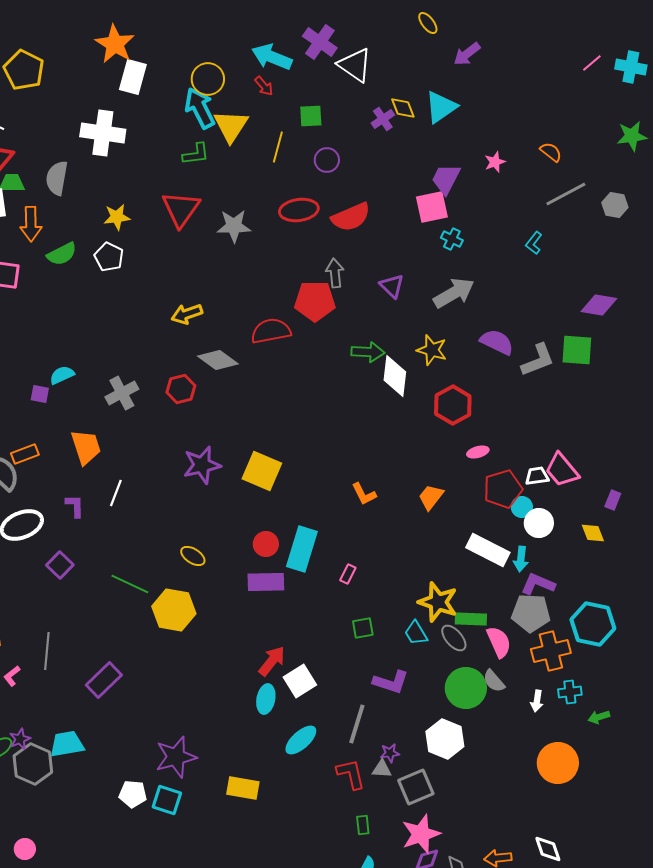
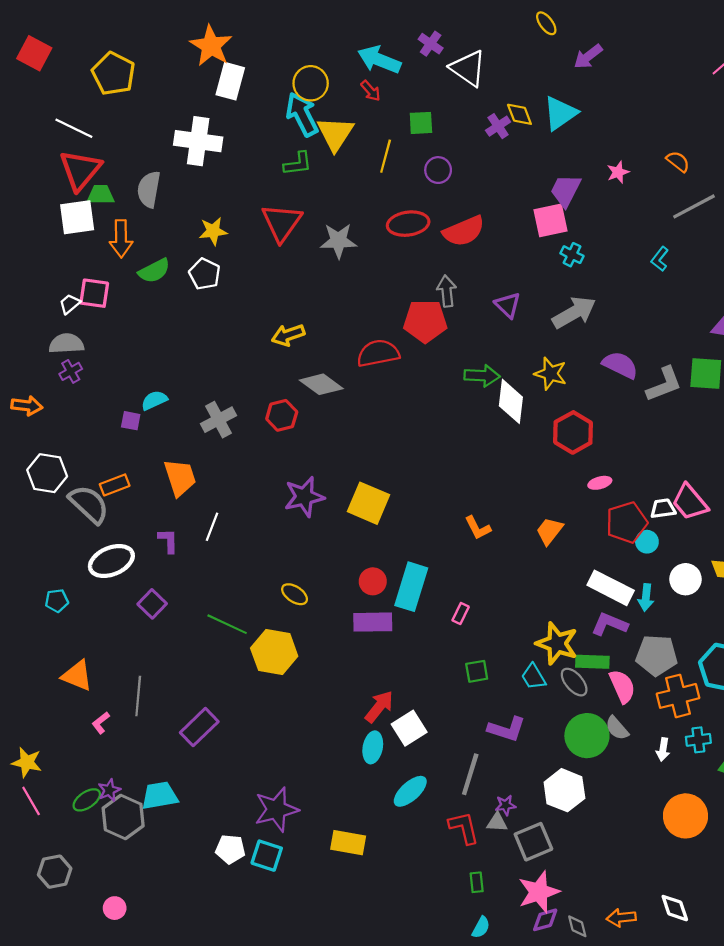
purple cross: (320, 42) -> (431, 44), size x0.7
white circle: (539, 523) -> (686, 579), moved
purple L-shape: (538, 584) -> (609, 624), moved

